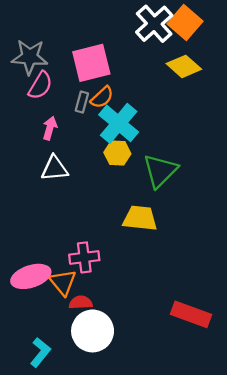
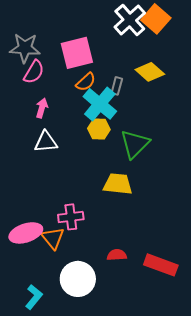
yellow diamond: (184, 66) -> (150, 72), moved
gray rectangle: (82, 102) -> (117, 86), moved
red semicircle: (81, 303) -> (117, 255), moved

